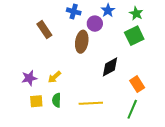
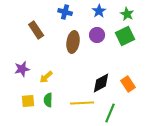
purple circle: (95, 24) -> (97, 35), moved
black diamond: (110, 67) -> (101, 83), moved
purple star: (29, 78) -> (22, 69), moved
green line: (132, 109) -> (110, 113), moved

